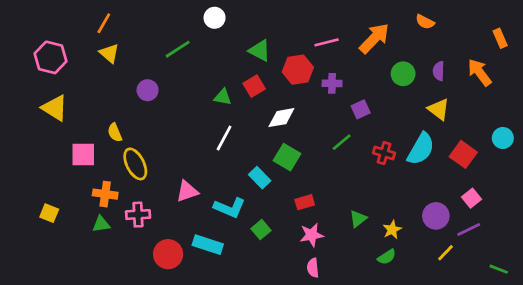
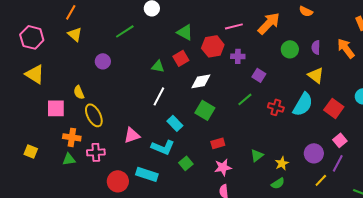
purple square: (361, 109) -> (259, 75), turned -32
cyan rectangle: (260, 178) -> (175, 123), moved
purple line: (469, 230) -> (338, 163), turned -36

